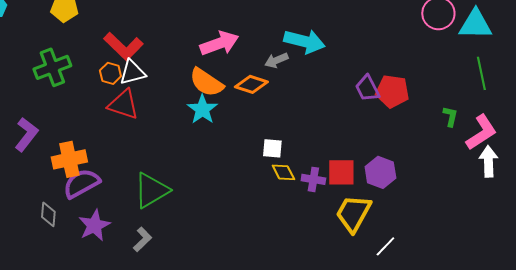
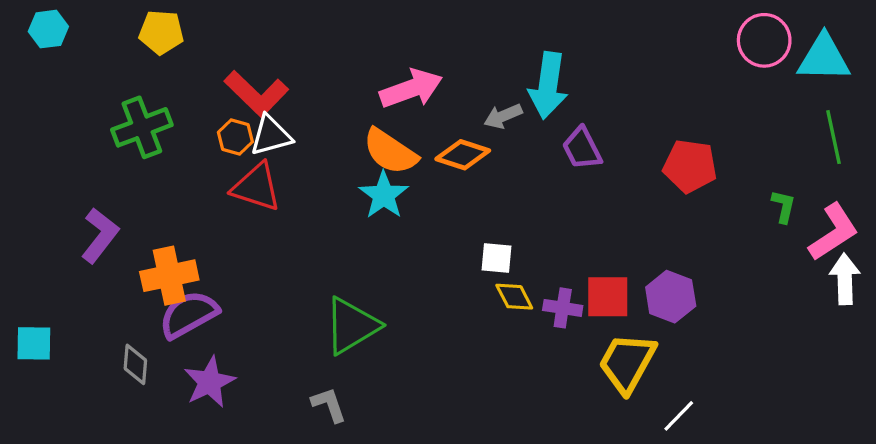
cyan arrow: (304, 41) -> (548, 85), turned 84
purple trapezoid: (367, 88) -> (582, 148), moved
green triangle: (151, 190) -> (351, 326), moved
gray L-shape: (142, 239) -> (329, 405), moved, turned -65

